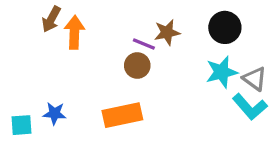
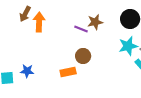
brown circle: (137, 65) -> (83, 56), moved
orange rectangle: (122, 115) -> (68, 72), size x0.7

